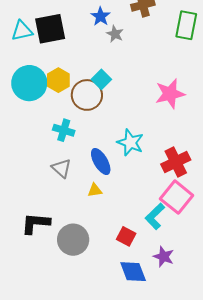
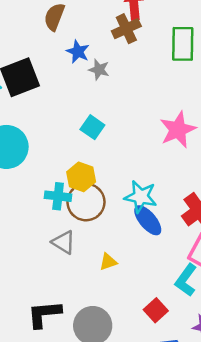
yellow hexagon: (58, 80) -> (81, 177), moved
brown circle: (87, 95) -> (86, 202), moved
blue ellipse: (101, 161) -> (148, 220), moved
red square: (126, 236) -> (156, 310), turned 30

